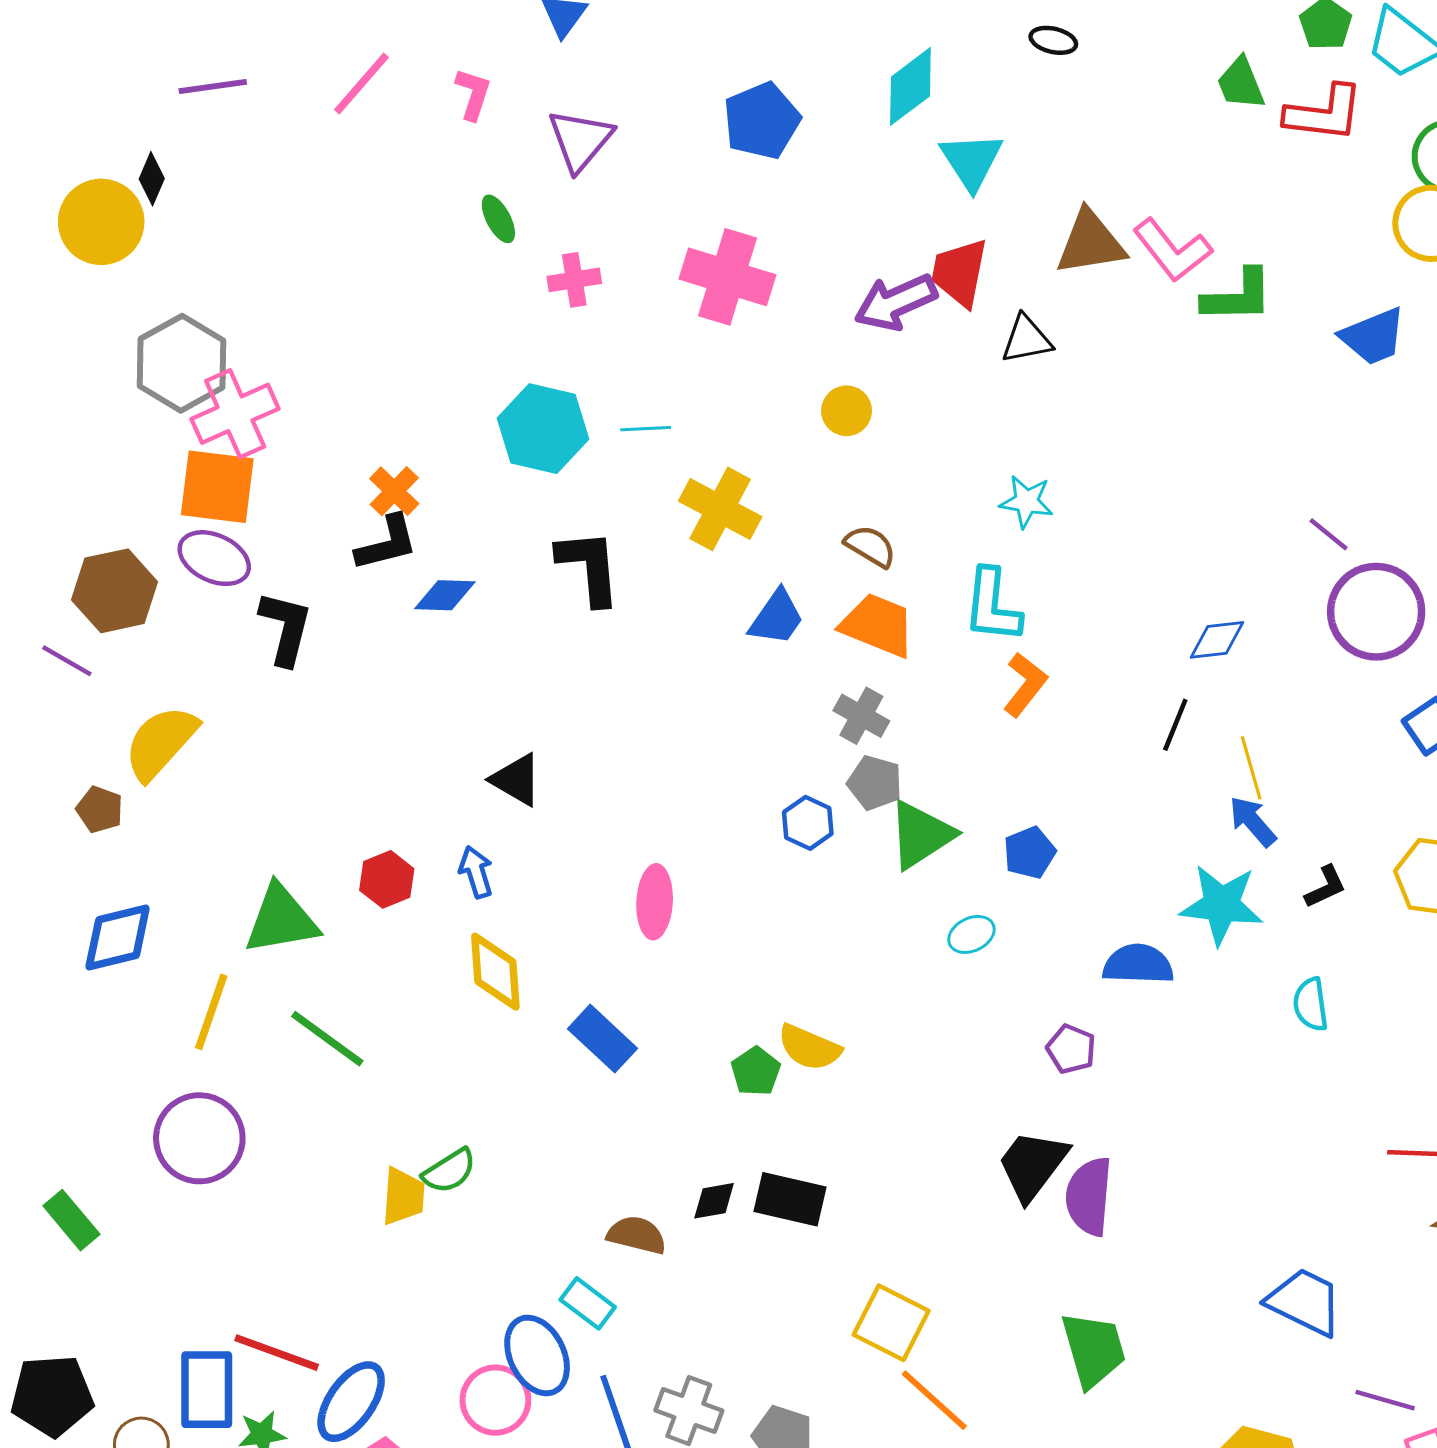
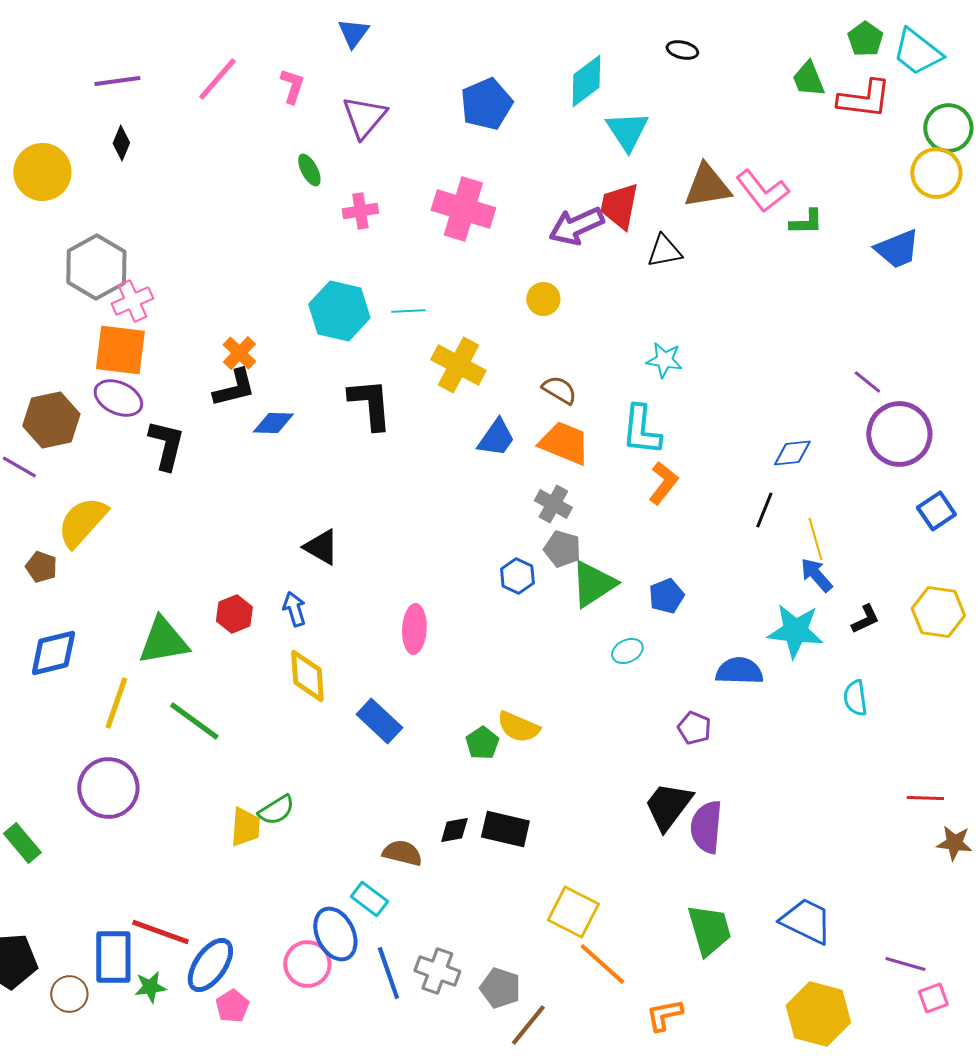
black diamond: (152, 179) -> (121, 143), moved
green L-shape: (1238, 296) -> (806, 222), size x0.7
pink cross: (235, 414) -> (132, 301), size x0.7
blue trapezoid: (1305, 1302) -> (806, 921), moved

